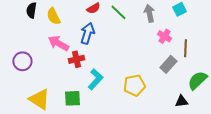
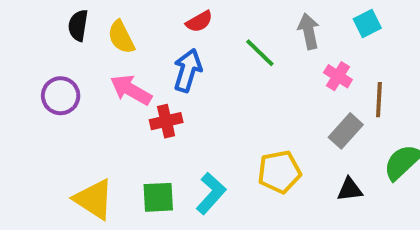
green line: (118, 12) -> (260, 53), moved
purple circle: (22, 61) -> (61, 96), moved
cyan L-shape: (95, 79) -> (211, 193), moved
black triangle: (181, 101) -> (350, 189), moved

